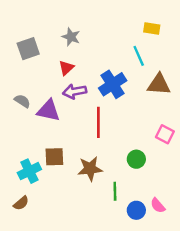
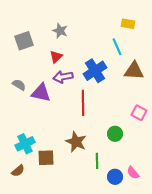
brown square: (54, 157) -> (46, 158), moved
brown star: (90, 169) -> (76, 142), turned 30

